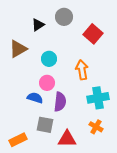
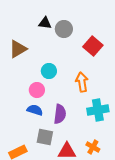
black triangle: (38, 25) -> (45, 23), moved, turned 40
brown triangle: (18, 49) -> (18, 49), moved
pink circle: (47, 83) -> (37, 90), moved
orange cross: (96, 127) -> (93, 147), moved

